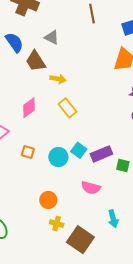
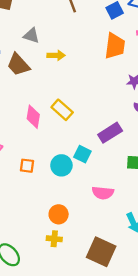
yellow arrow: (58, 79) -> (56, 55), moved
pink diamond: (29, 108) -> (33, 117), moved, turned -35
purple rectangle: (101, 154) -> (110, 133), moved
yellow cross: (57, 224) -> (54, 239), moved

